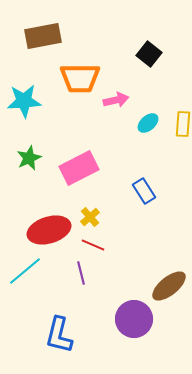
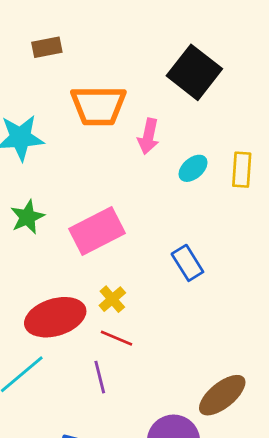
brown rectangle: (43, 36) -> (47, 47), size x0.6
black square: (149, 54) -> (194, 72), size x1.5
pink arrow: (116, 100) -> (148, 136), turned 115

